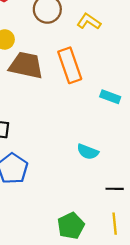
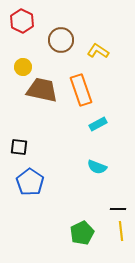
cyan rectangle: (110, 97) -> (98, 124), moved, turned -48
black line: (115, 189) -> (118, 209), moved

